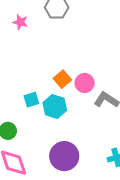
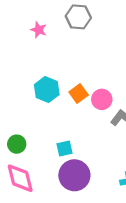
cyan square: (31, 100) -> (64, 148), moved
cyan hexagon: (55, 107) -> (47, 90), moved

